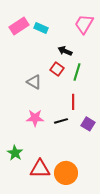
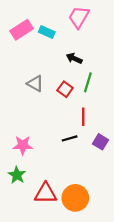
pink trapezoid: (84, 24) -> (79, 17), moved
red square: (57, 69) -> (65, 89), moved
gray triangle: (34, 82) -> (35, 84), moved
pink star: (35, 118) -> (23, 145), moved

